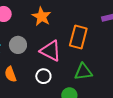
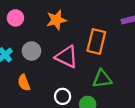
orange star: (42, 17) -> (56, 20), turned 30
white circle: (43, 76) -> (63, 96), moved

